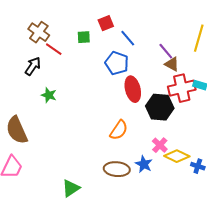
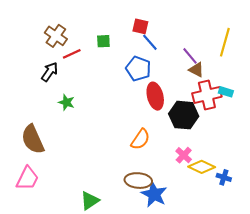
red square: (106, 23) -> (140, 26), moved, turned 35
red line: (54, 49) -> (72, 54), turned -60
blue star: (144, 164) -> (154, 194), moved, size x1.4

